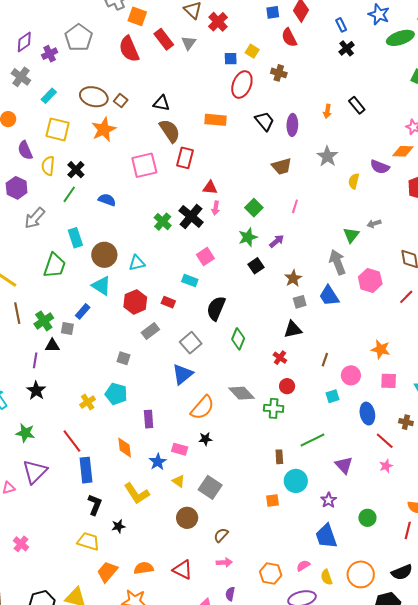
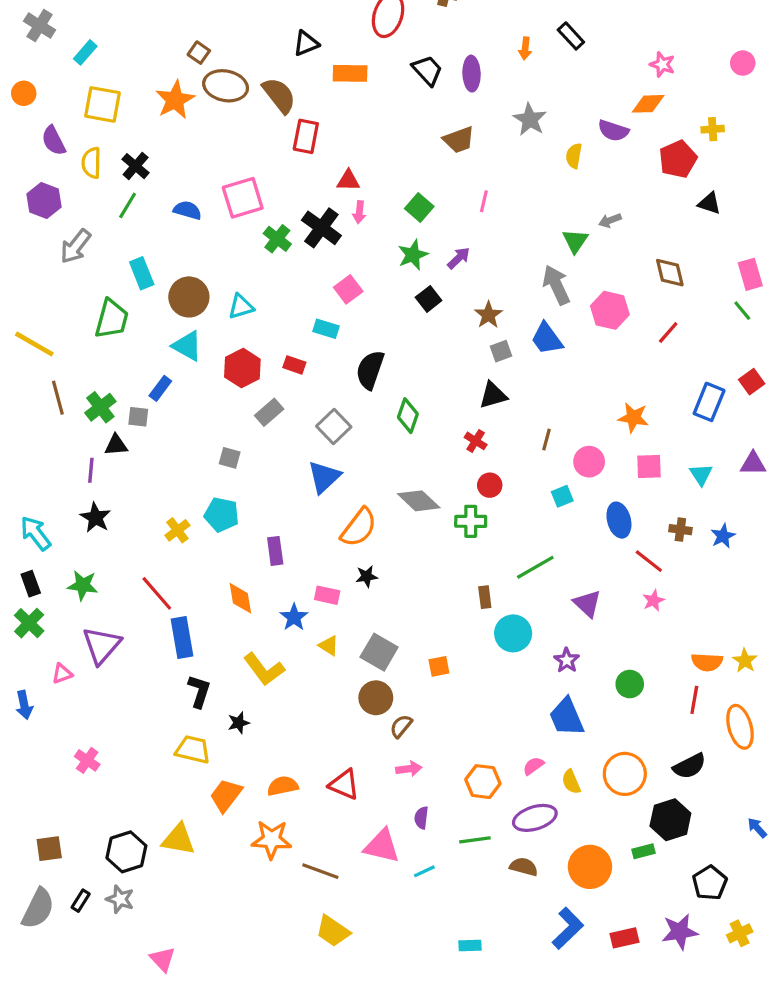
brown ellipse: (94, 97) -> (226, 86), moved
black triangle: (162, 103) -> (306, 43), moved, turned -30
pink square: (144, 165) -> (243, 198), moved
orange square: (272, 500) -> (439, 666), moved
brown circle: (187, 518) -> (376, 698), moved

